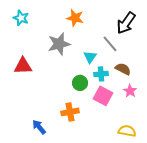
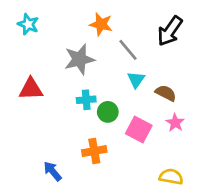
gray line: (110, 44) -> (128, 50), moved
cyan triangle: (90, 57) -> (136, 80), moved
cyan cross: (101, 74) -> (86, 100), moved

